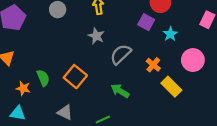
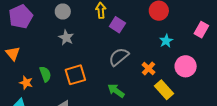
purple square: (146, 22) -> (117, 25), moved
gray star: (96, 36) -> (66, 38), moved
orange square: (75, 77) -> (75, 75), turned 30

